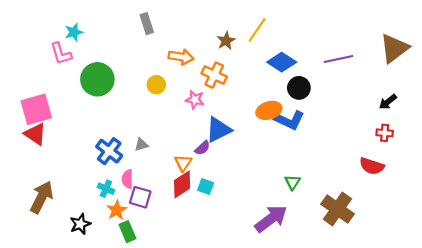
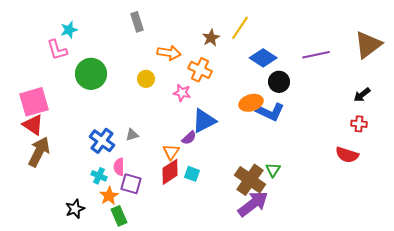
brown arrow: (42, 197) -> (39, 152), moved
brown cross: (337, 209) -> (250, 180), moved

